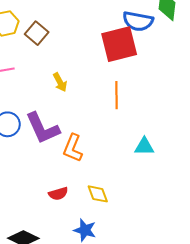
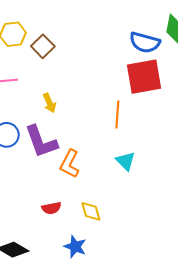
red square: (119, 44) -> (144, 77), moved
yellow arrow: (60, 82) -> (50, 103), moved
cyan triangle: (144, 147) -> (126, 161), moved, turned 40

